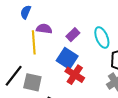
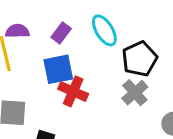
blue square: (67, 58) -> (58, 69), turned -35

